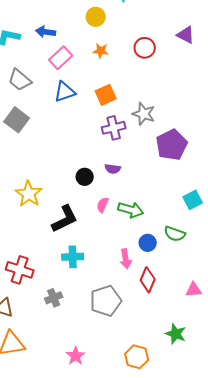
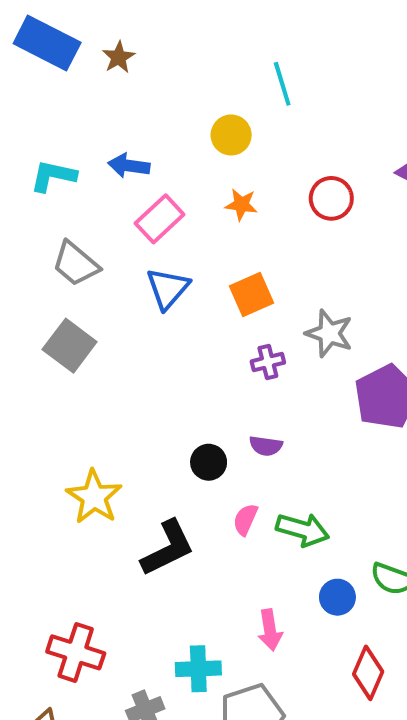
blue triangle: (65, 92) -> (168, 288), turned -30
purple cross: (114, 128) -> (268, 362), size x0.7
cyan cross: (73, 257) -> (198, 669), moved
pink arrow: (126, 259) -> (270, 630), moved
red diamond: (148, 280) -> (368, 673), moved

